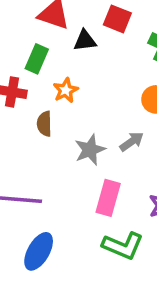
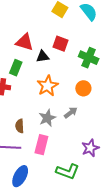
orange star: (66, 90) -> (48, 86), moved, size x1.5
brown semicircle: (44, 124) -> (20, 126), moved
pink rectangle: (108, 198) -> (41, 145), moved

